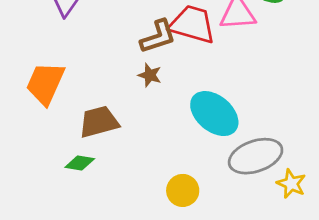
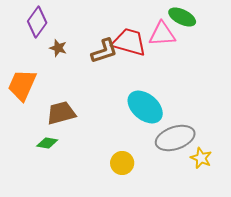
brown star: (150, 75) -> (58, 48), moved

